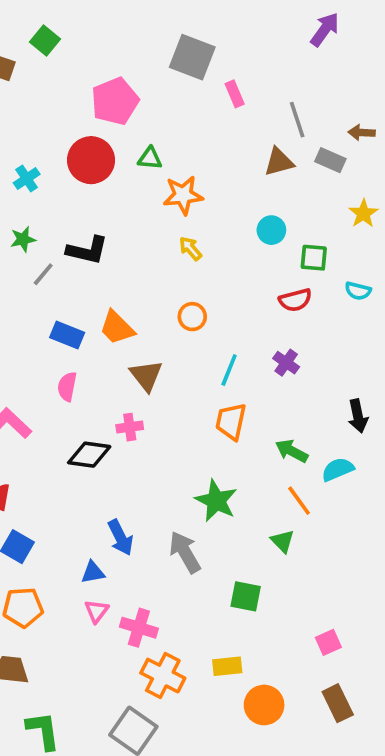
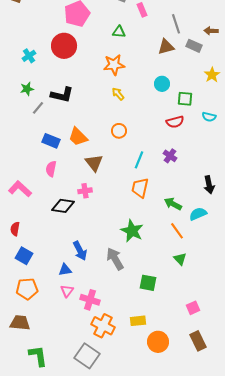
green triangle: (150, 158) -> (119, 32), moved
green triangle: (282, 541) -> (180, 259), moved

